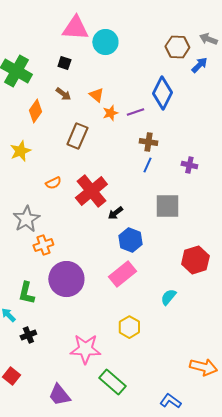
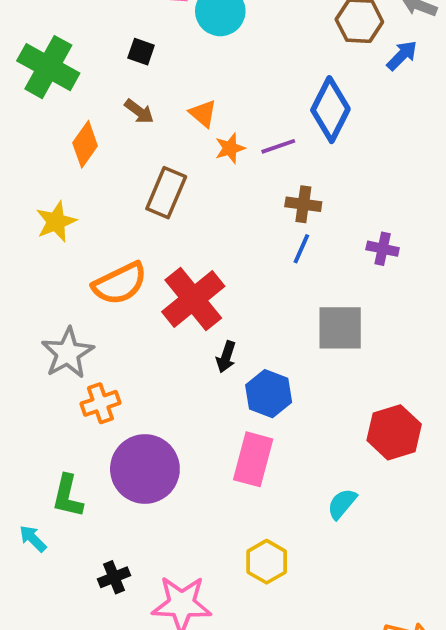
orange semicircle: (53, 183) -> (120, 283), size x1.8
black arrow: (115, 213) -> (226, 357), moved, turned -35
pink rectangle: (122, 274) -> (253, 459), turned -36
black cross: (28, 335) -> (114, 577), moved

